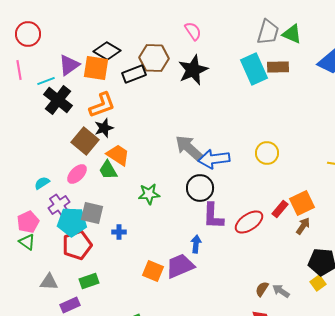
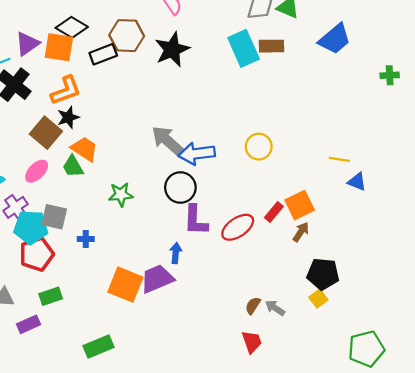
orange square: (153, 271) -> (125, 285), size x1.4

